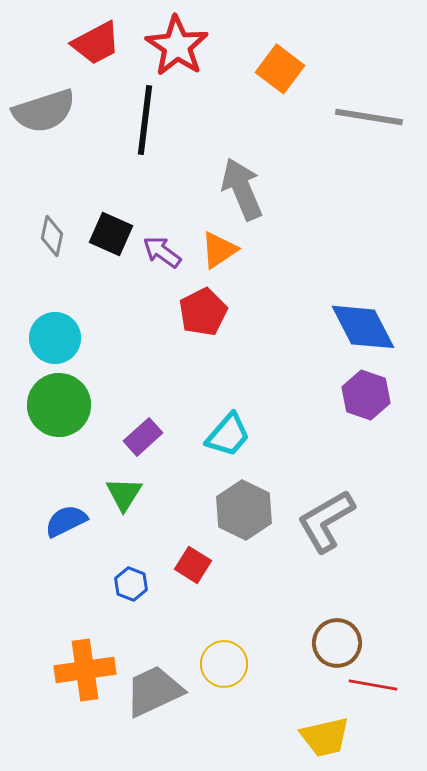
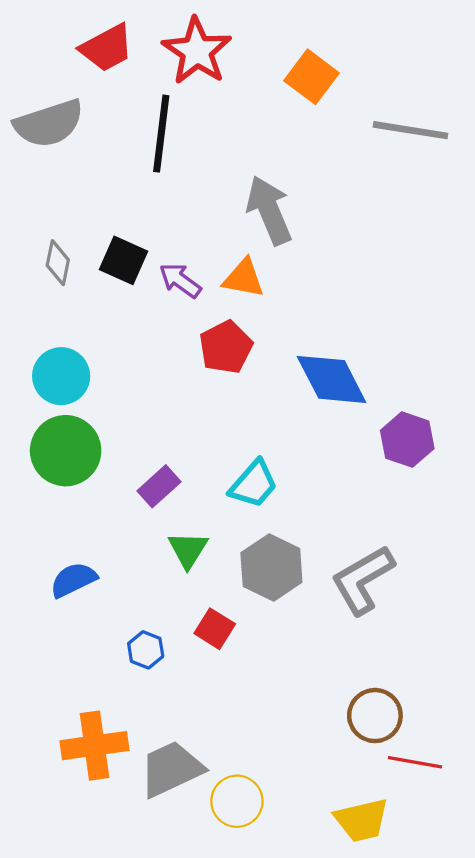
orange triangle: (219, 250) -> (244, 278), turned 45
blue diamond: (363, 327) -> (332, 379), moved
green triangle: (124, 494) -> (188, 550), moved
yellow circle: (224, 664) -> (237, 801), moved

